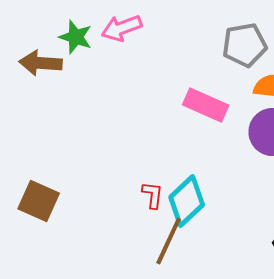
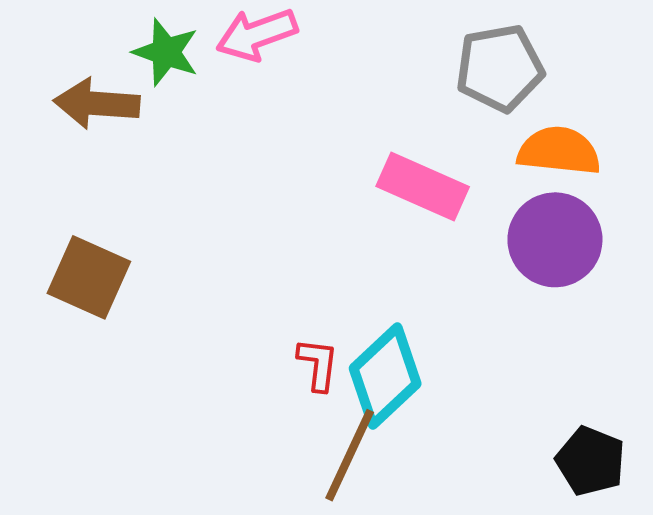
brown square: (39, 201) -> (89, 277), moved

